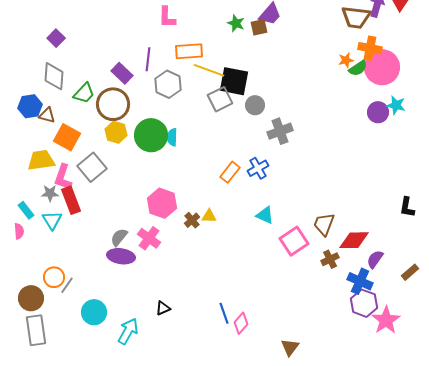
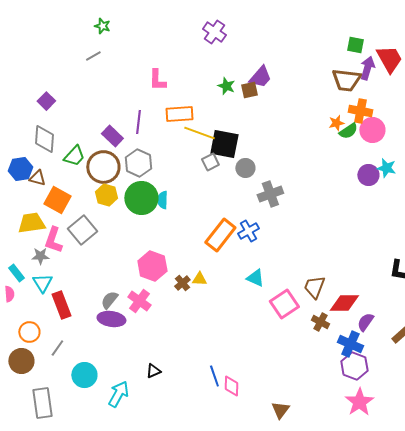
pink circle: (382, 67) -> (372, 130), size x0.7
gray hexagon: (168, 84) -> (138, 163), moved
gray square: (220, 99) -> (210, 162), size x0.7
orange rectangle: (230, 172) -> (220, 235), size x1.5
red rectangle: (71, 200) -> (61, 305), moved
brown cross: (330, 259) -> (320, 322), turned -36
orange circle: (54, 277) -> (29, 332), moved
pink star: (386, 320) -> (359, 402), moved
pink diamond: (241, 323) -> (231, 386), turned -40
gray rectangle: (36, 330) -> (42, 403), moved

